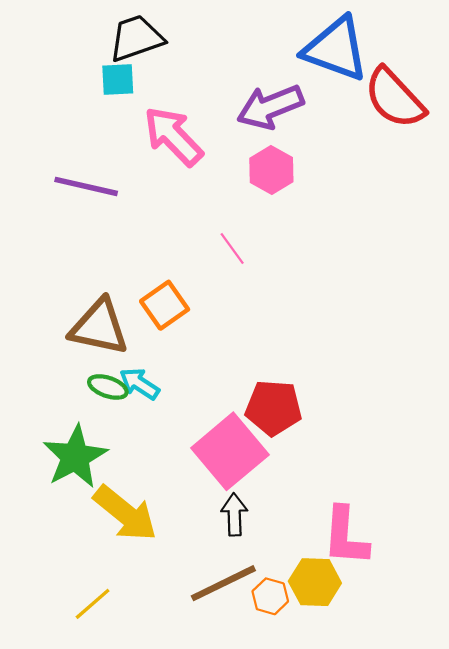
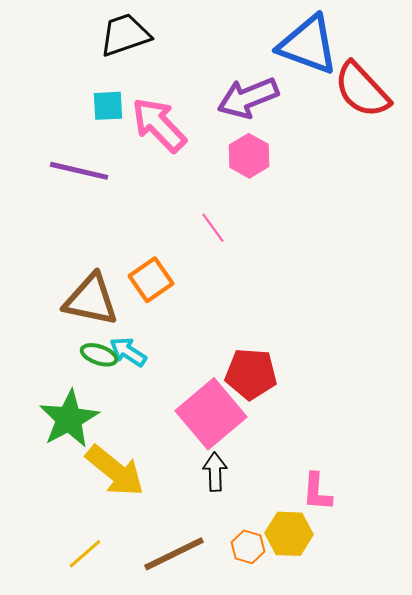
cyan square: (118, 80) -> (108, 106), moved
pink L-shape: (346, 536) -> (317, 492), size x0.7
brown line: (223, 583) -> (174, 554), moved

